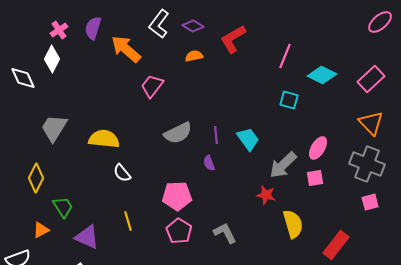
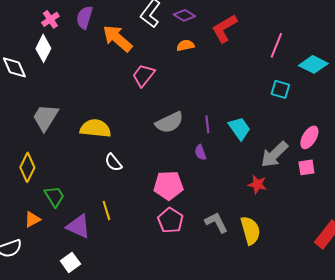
yellow line: (128, 221) -> (106, 210), moved
yellow semicircle: (293, 224) -> (250, 230), moved

